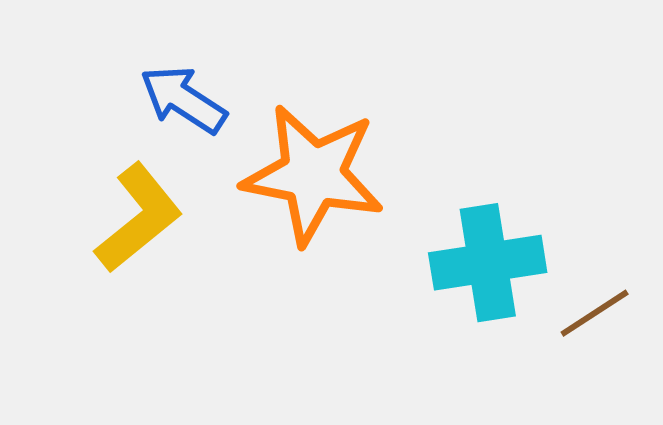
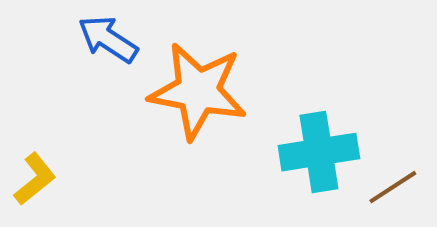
yellow L-shape: (139, 218) -> (35, 179), moved, size x0.7

